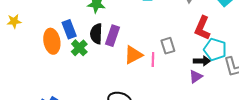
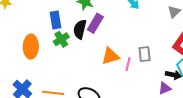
purple rectangle: (112, 36) -> (95, 23), moved
orange ellipse: (52, 41) -> (31, 47), moved

